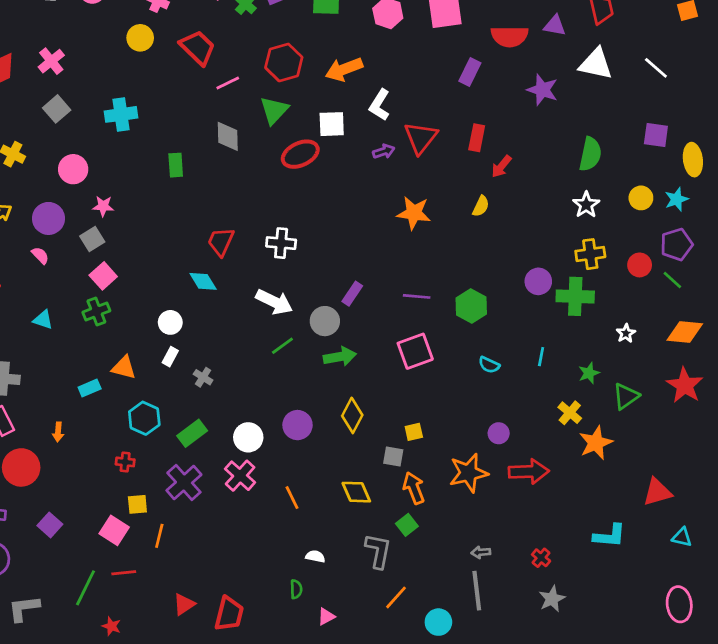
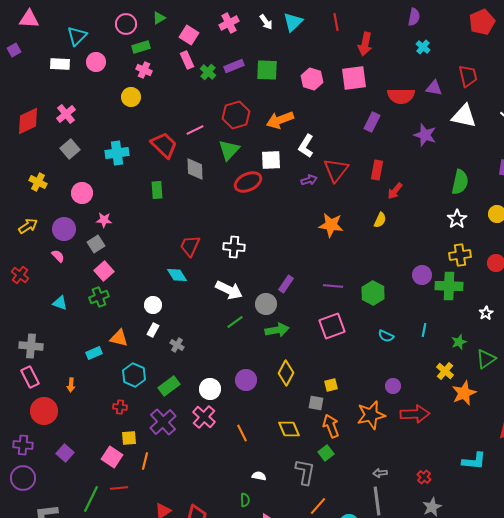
red trapezoid: (198, 47) -> (164, 145), moved

